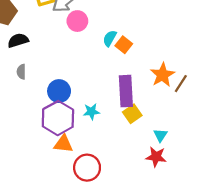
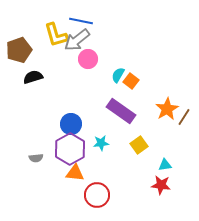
gray semicircle: (21, 72) -> (36, 158), moved, turned -96
purple rectangle: (126, 91) -> (121, 111), moved, turned -52
cyan triangle: (160, 135) -> (165, 165), turned 48

